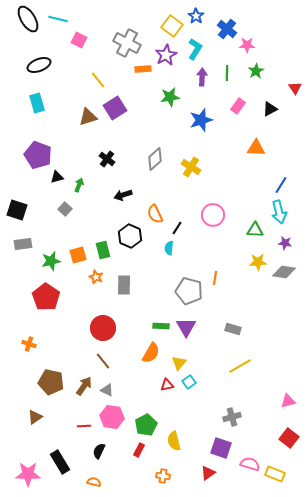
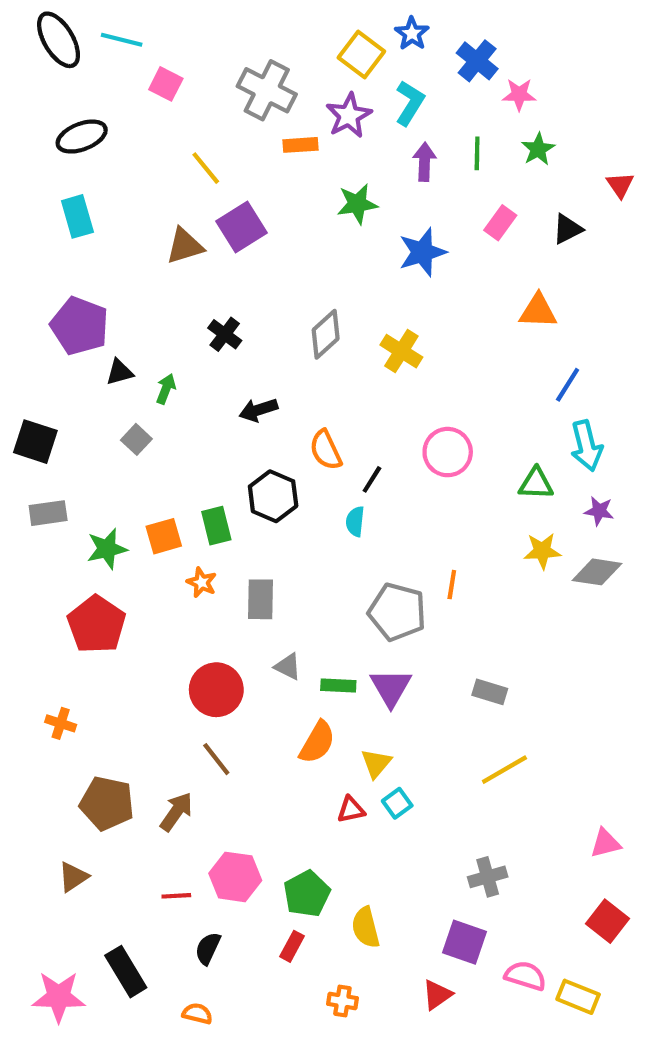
blue line: (281, 185) -> (568, 385), moved
gray triangle: (107, 390) -> (288, 667), moved

